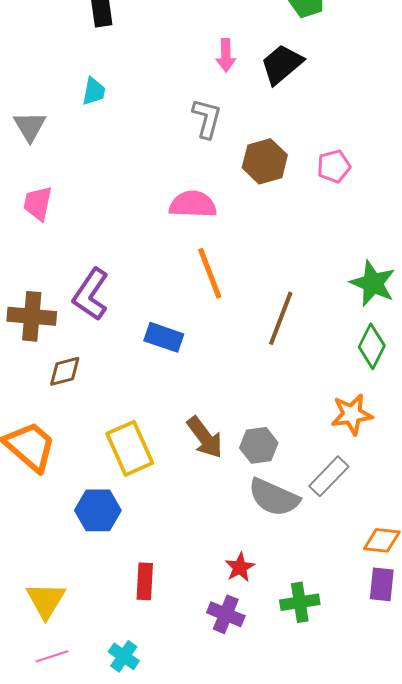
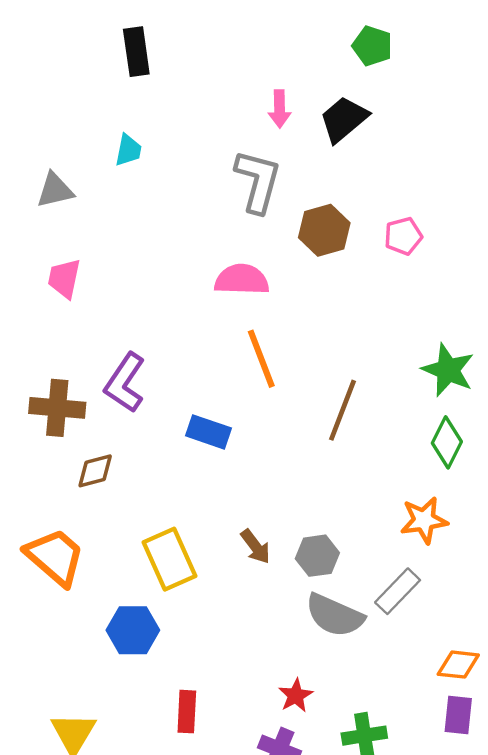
gray L-shape: (207, 118) -> (258, 181), size x1.4
gray triangle: (30, 126) -> (55, 190), turned 48
brown arrow: (205, 437) -> (256, 547), size x0.7

